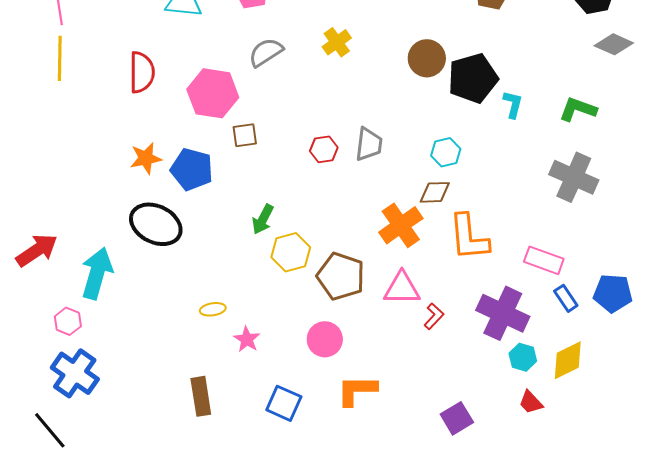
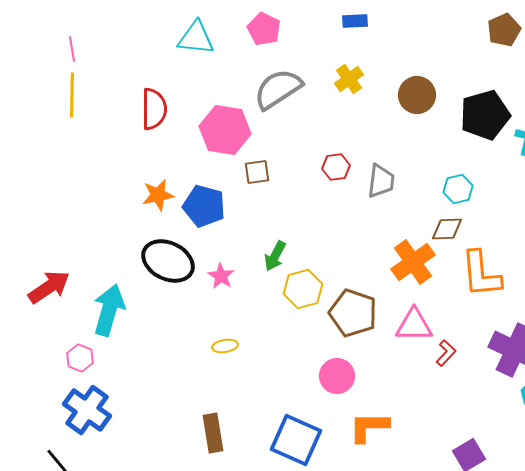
gray semicircle: (266, 52) -> (278, 89), size x1.4
brown circle: (427, 58) -> (417, 95), moved
red hexagon: (324, 149) -> (336, 167), moved
pink star: (247, 339) -> (221, 276), moved
blue square: (284, 403) -> (296, 440), size x1.4

